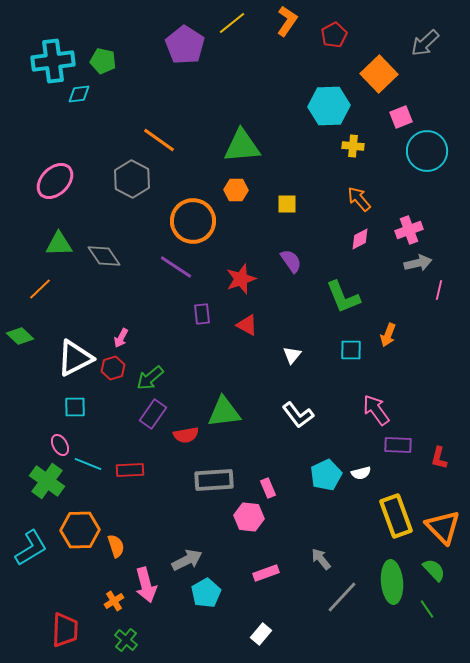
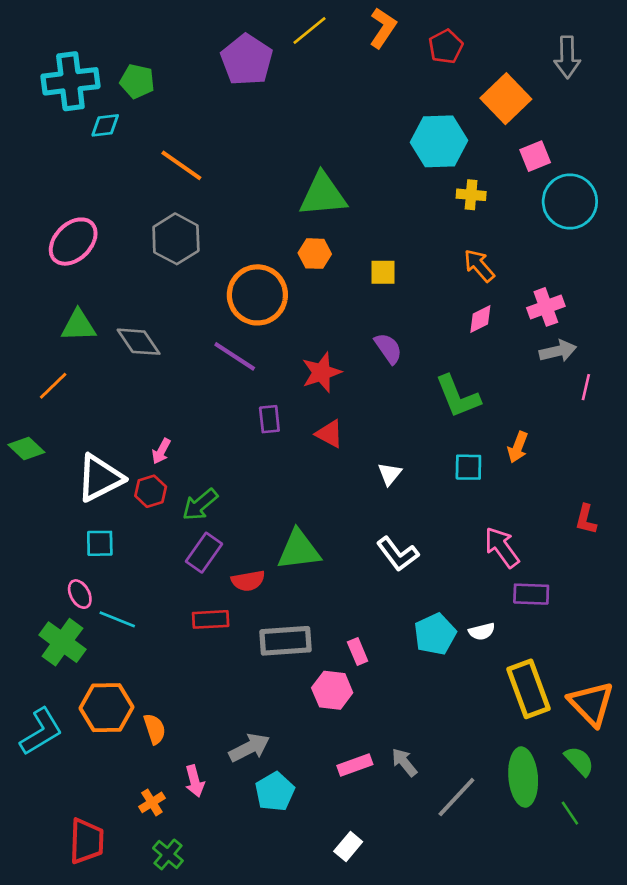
gray arrow: (425, 43) -> (567, 57), turned -48
orange line: (159, 140) -> (181, 165), moved
red L-shape: (439, 458) -> (586, 519), moved
red rectangle: (130, 470) -> (211, 619), moved
gray arrow: (321, 559) -> (404, 762), moved
pink arrow: (146, 585) -> (195, 781), size x0.7

